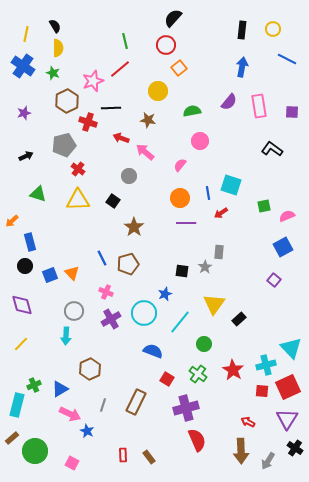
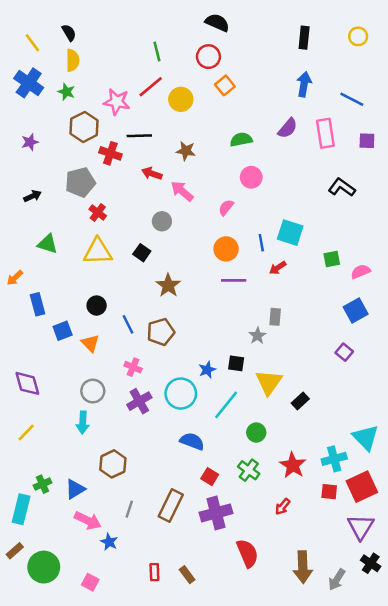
black semicircle: (173, 18) -> (217, 23), turned 72
yellow circle: (273, 29) -> (358, 36), moved
yellow line: (26, 34) -> (32, 43), turned -49
blue line: (287, 59) -> (352, 99), moved
pink star: (93, 81) -> (117, 102), turned 30
yellow circle: (158, 91) -> (181, 99), moved
black circle: (25, 266) -> (97, 306), moved
black square: (182, 271) -> (236, 363), moved
blue square: (50, 275) -> (63, 331), moved
purple cross: (186, 408) -> (216, 513), moved
red arrow: (248, 422) -> (283, 507), moved, turned -80

